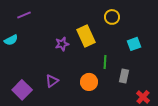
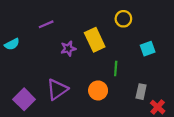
purple line: (24, 15) -> (46, 24), moved
gray rectangle: (124, 76) -> (141, 92), moved
purple triangle: (52, 81) -> (57, 89), size x1.5

